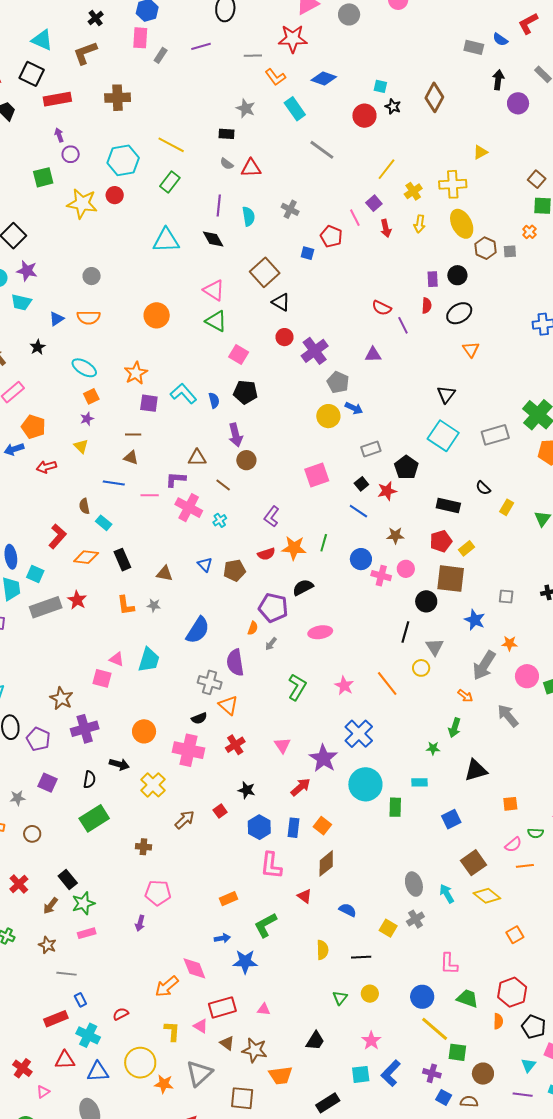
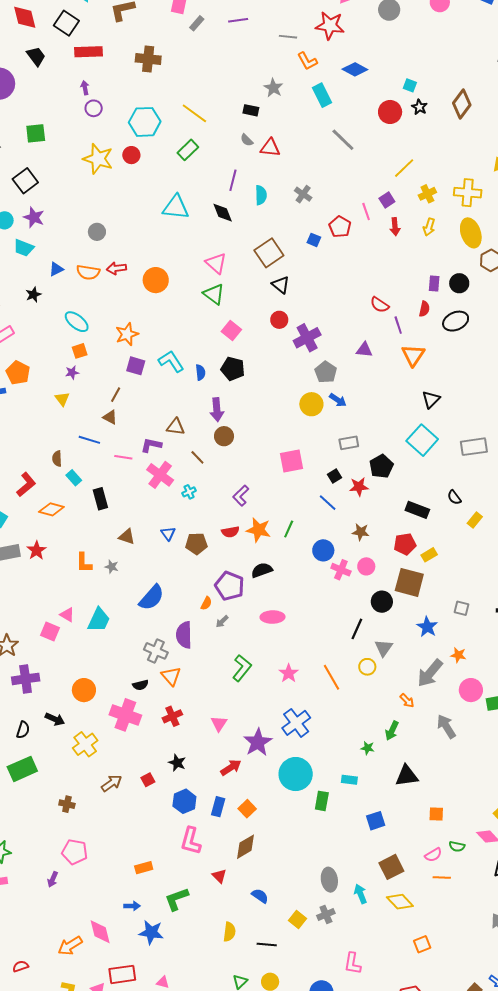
green square: (43, 177) -> (36, 133), moved
orange triangle: (471, 349) -> (413, 355), moved, size x1.4
brown line: (133, 434) -> (116, 395), turned -70
red arrow: (46, 467) -> (116, 268), moved
black rectangle: (122, 560) -> (100, 499), moved

